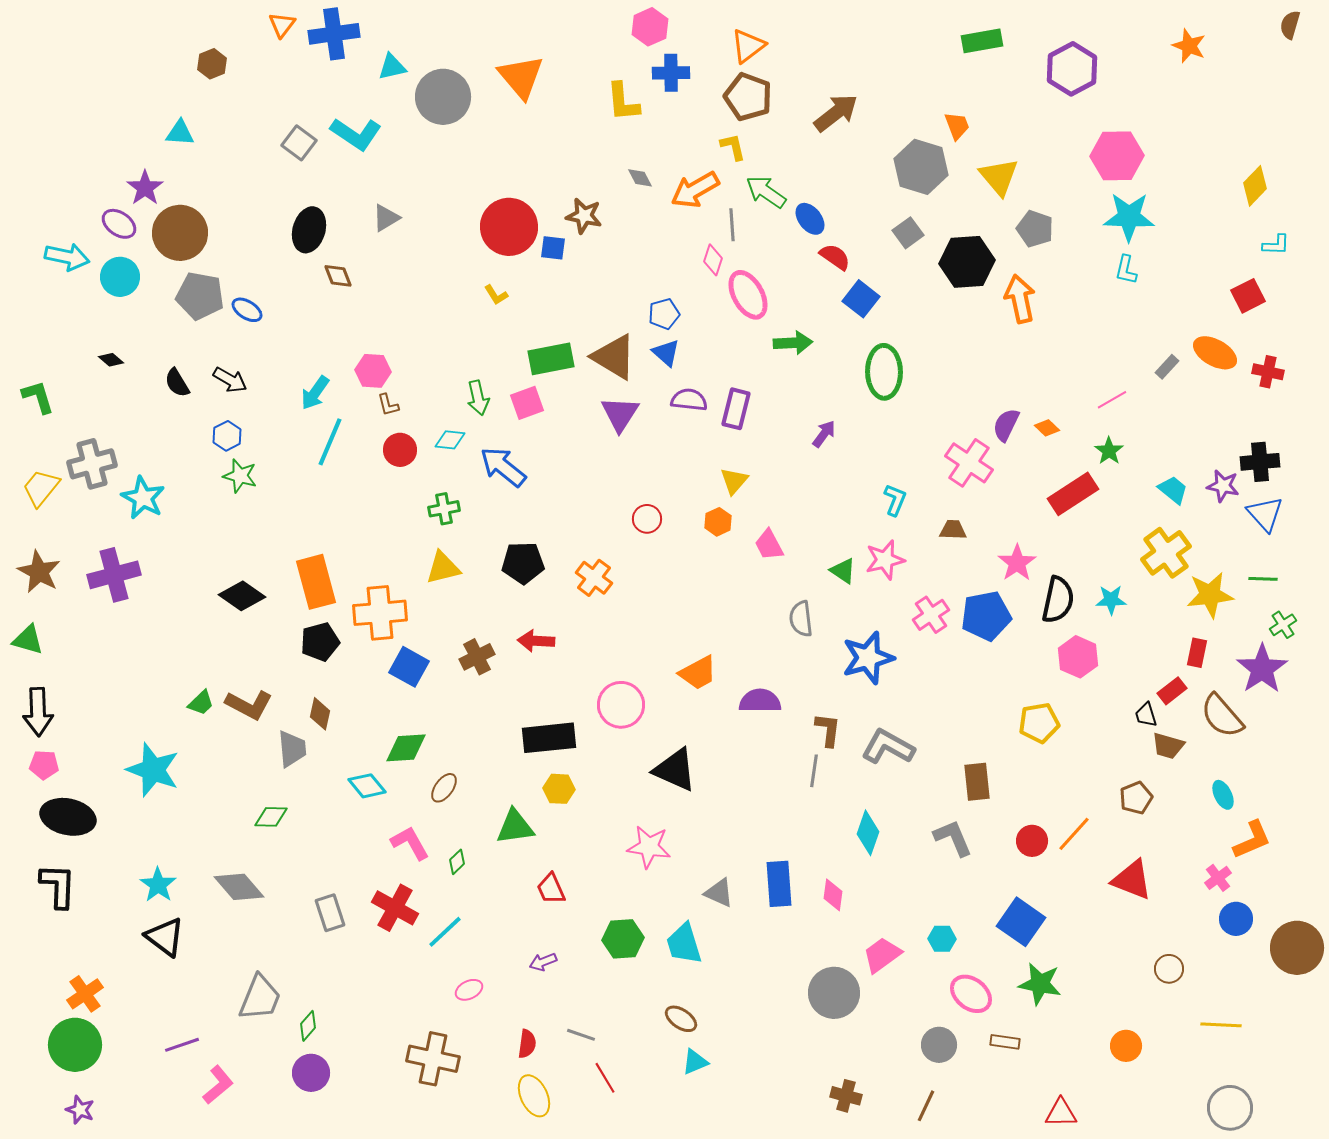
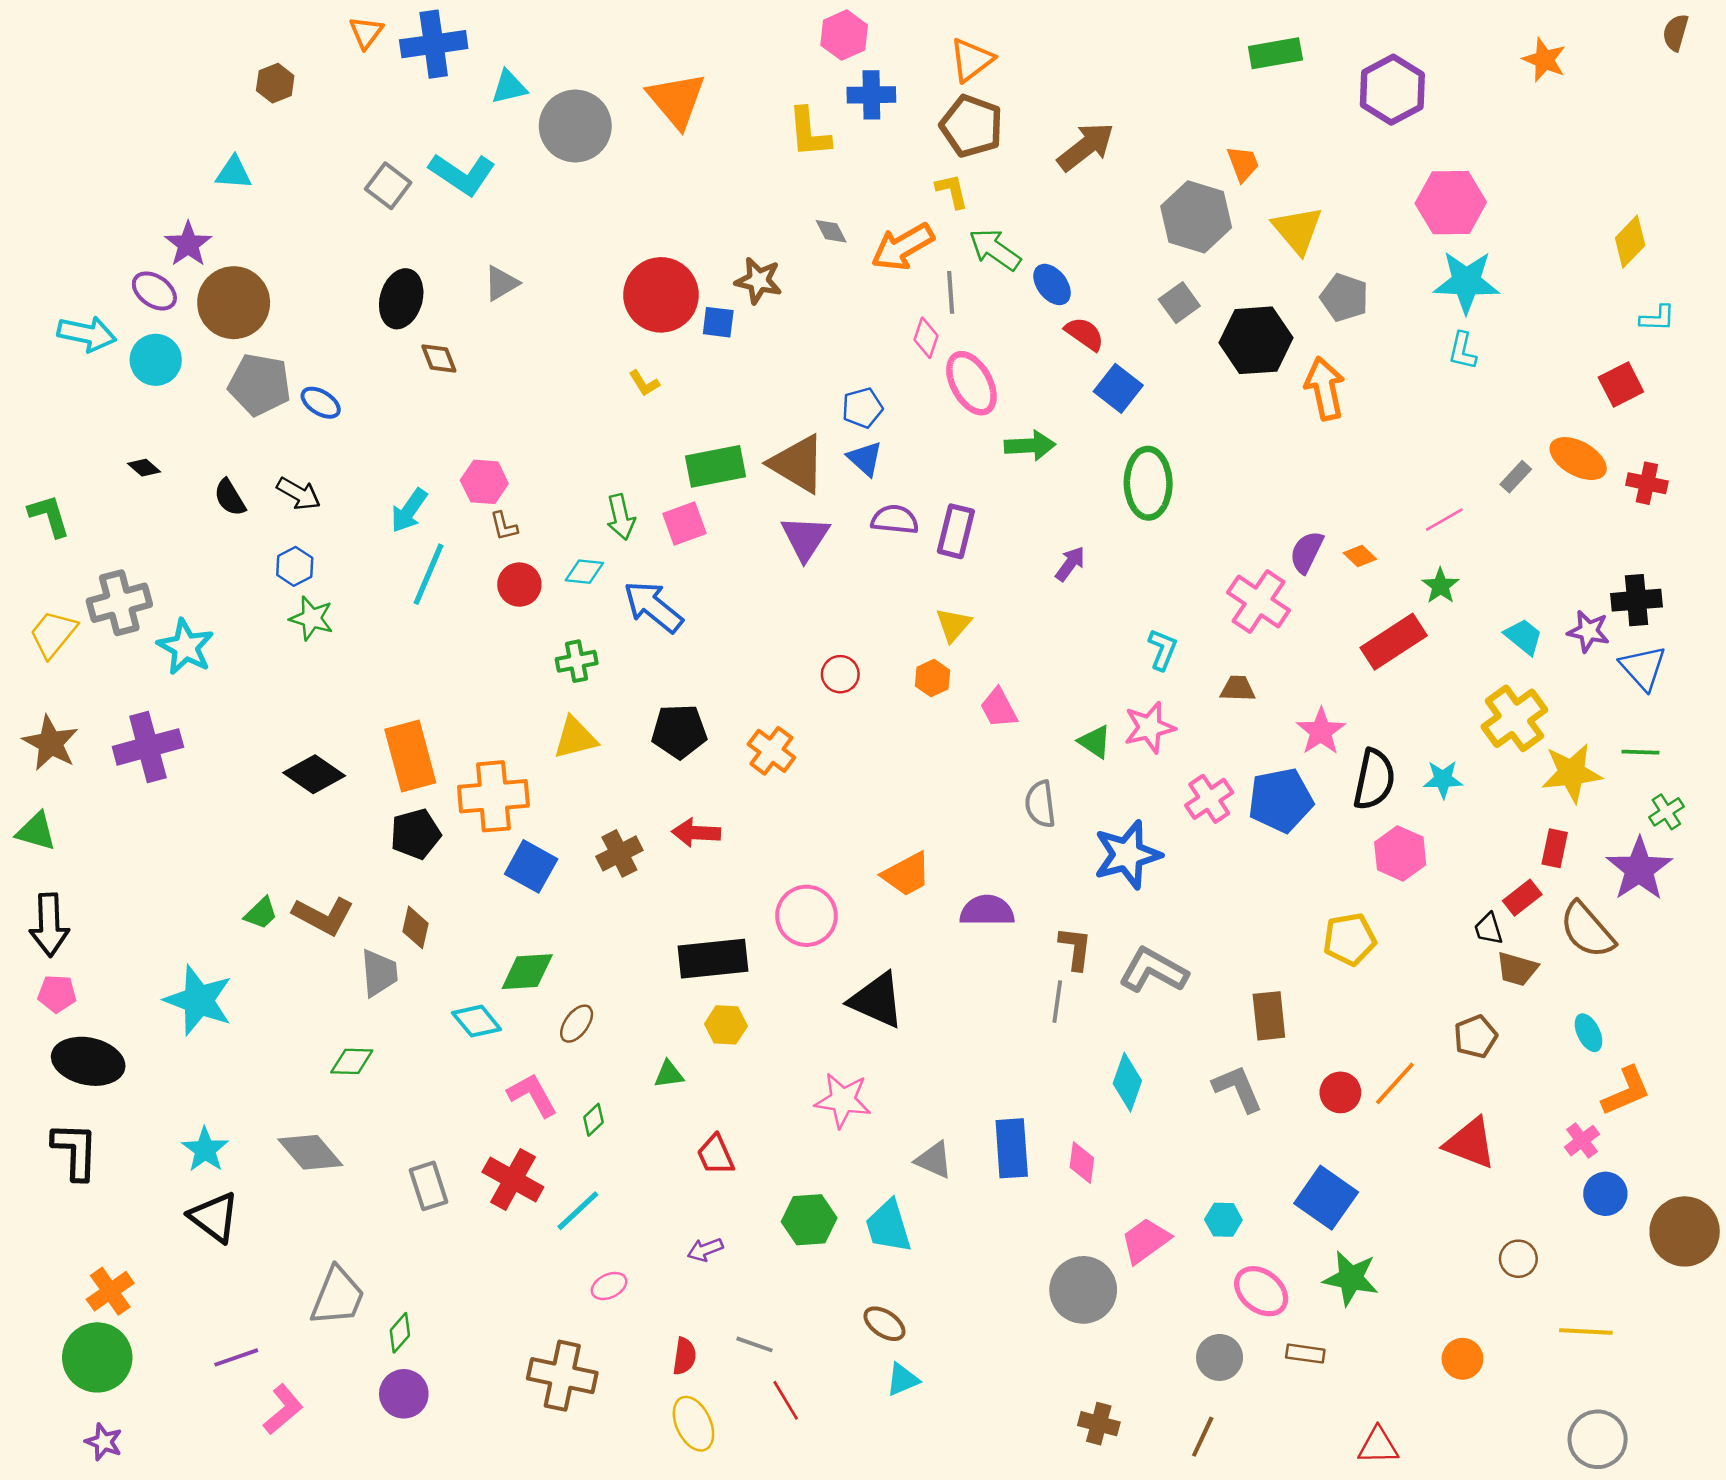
green triangle: (515, 827) -> (669, 1074), size x0.6

